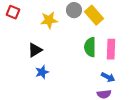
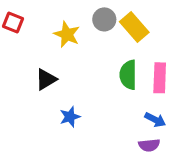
yellow star: (49, 20) -> (67, 34), turned 30
blue star: (42, 72) -> (70, 117), moved

